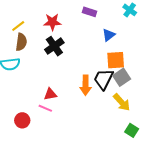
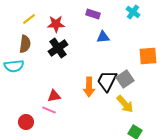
yellow line: (18, 26) -> (29, 19), moved
blue triangle: (109, 35) -> (103, 37), moved, turned 32
orange square: (116, 60) -> (148, 56), moved

